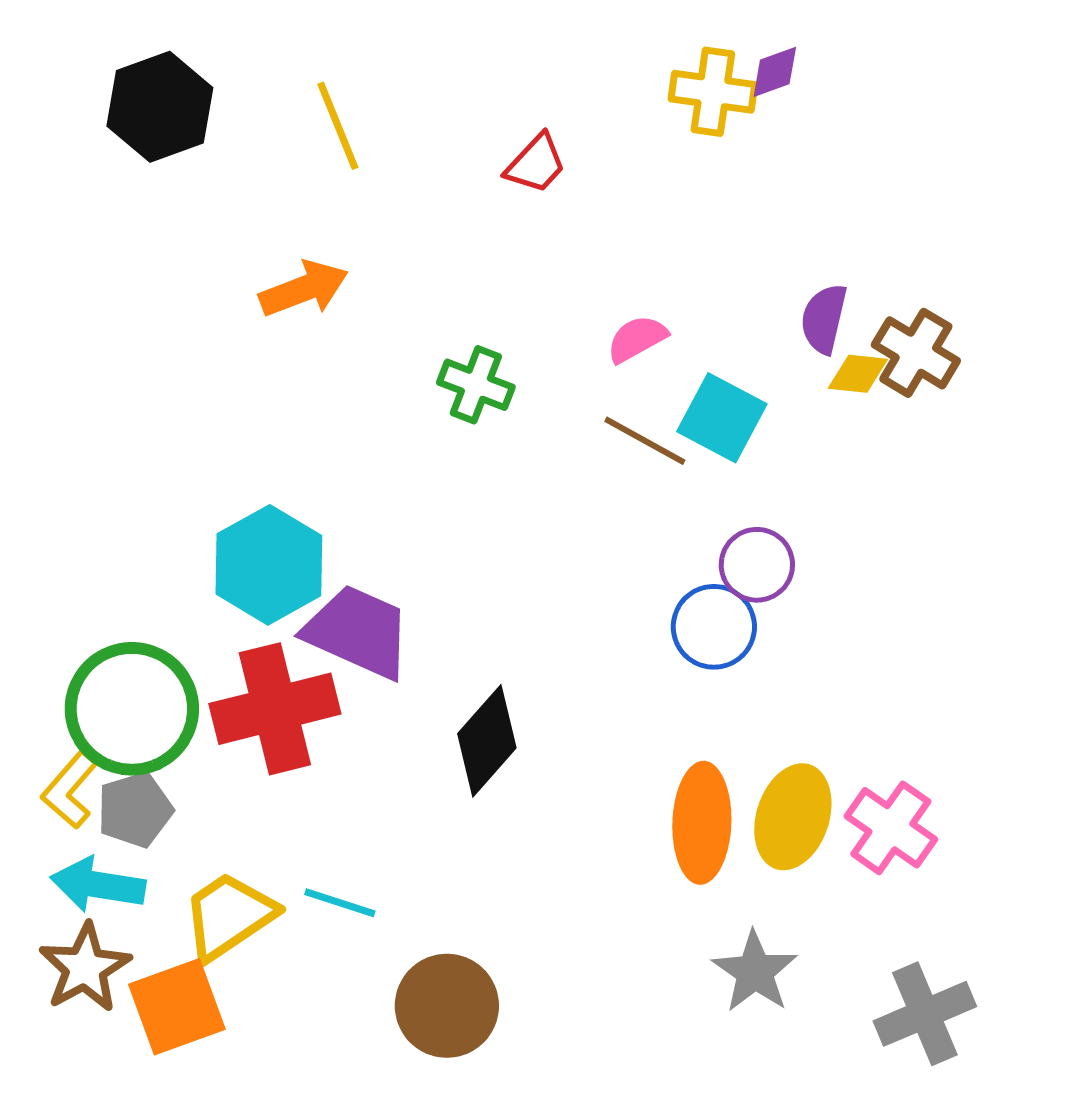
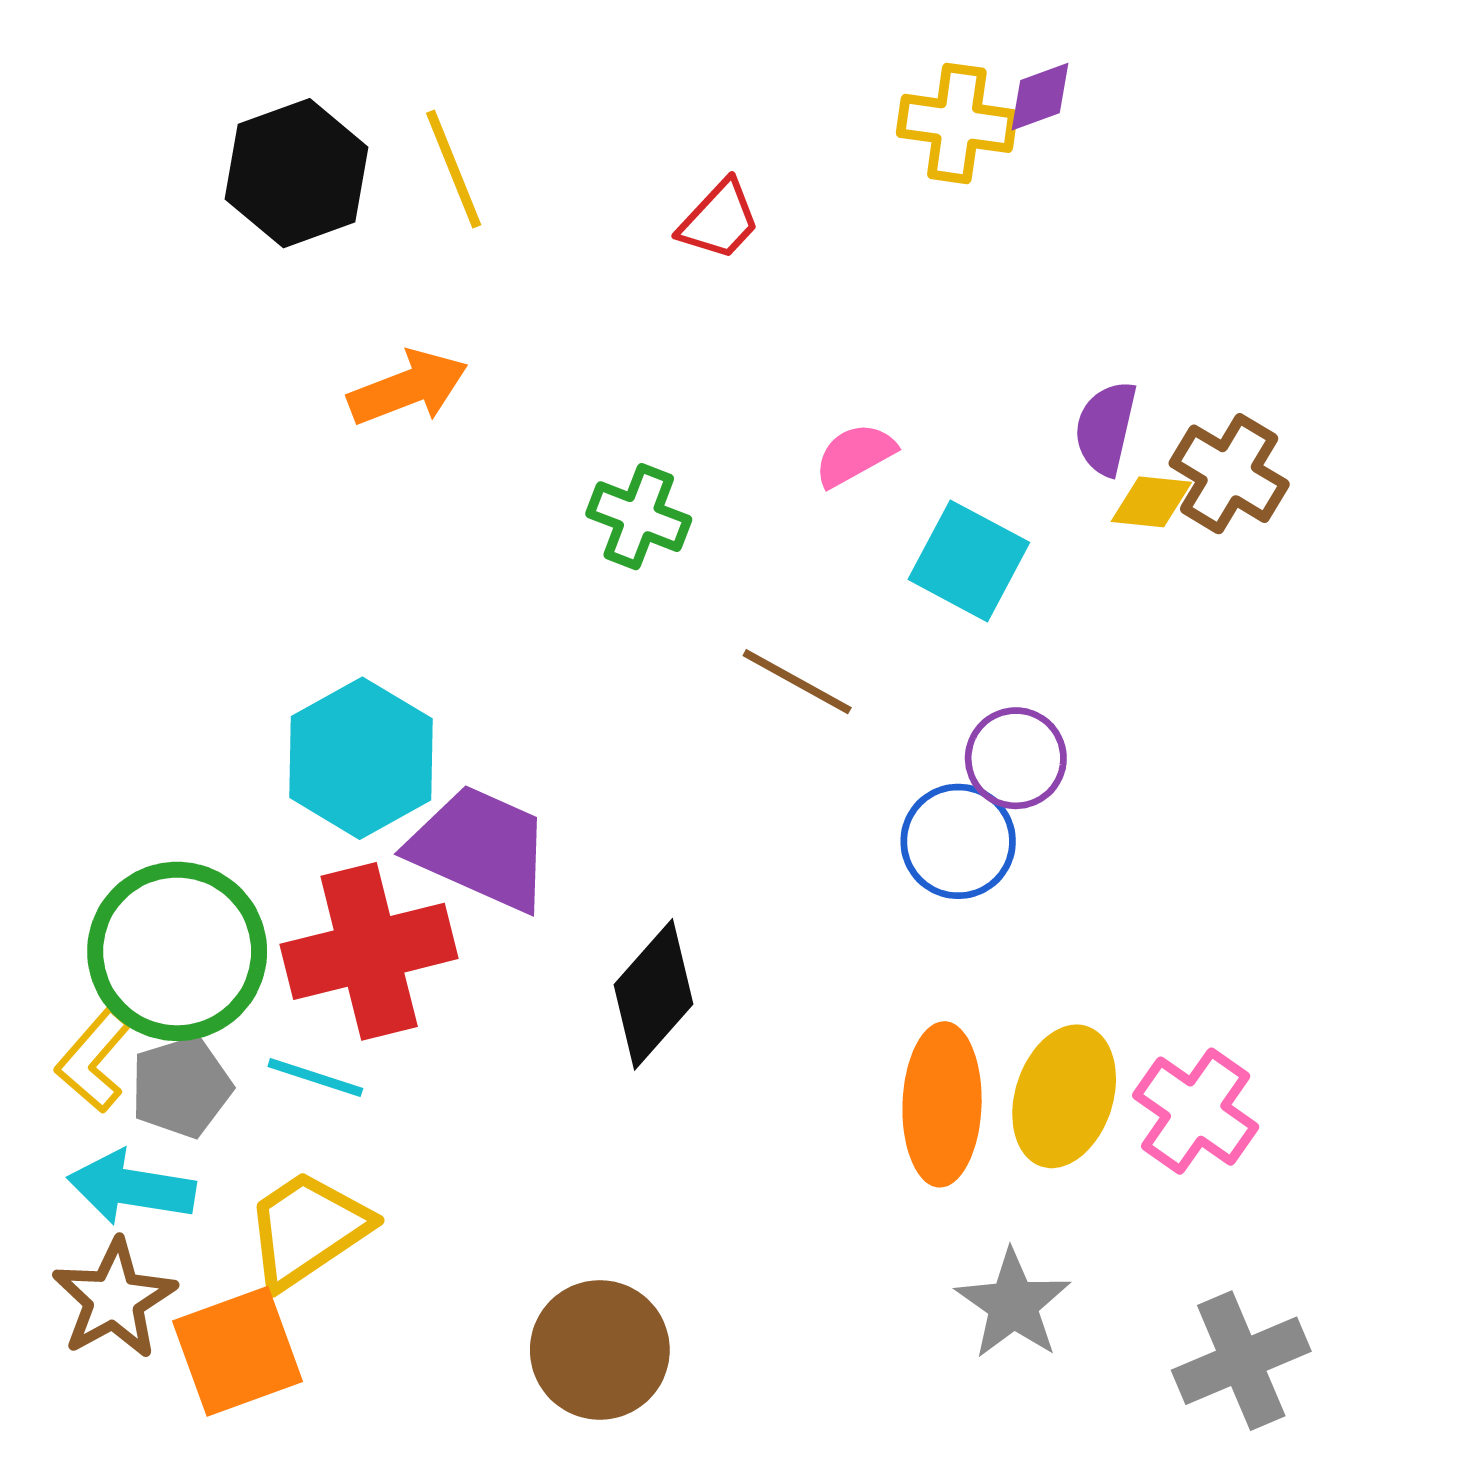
black hexagon: (160, 107) -> (297, 173), moved
brown line: (645, 441) -> (797, 682), moved
cyan line: (340, 903) -> (315, 1078), moved

